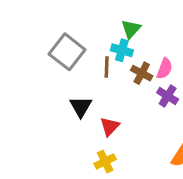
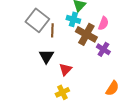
brown line: (107, 67) -> (52, 30), moved
pink semicircle: (165, 69) -> (103, 23), moved
brown cross: (142, 73) -> (86, 34), size x1.5

